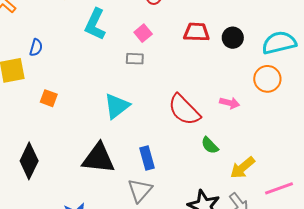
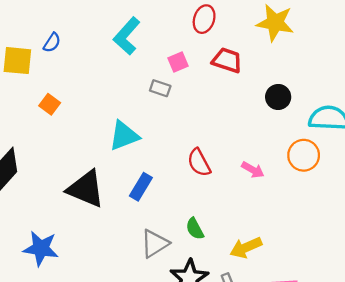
red trapezoid: (196, 32) -> (227, 60), moved
red semicircle: (184, 110) -> (199, 163), size x0.7
green semicircle: (210, 145) -> (195, 229), moved
blue rectangle: (147, 158) -> (141, 187), moved, turned 30
gray triangle: (140, 190) -> (155, 244), moved

